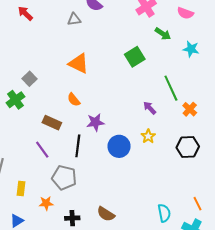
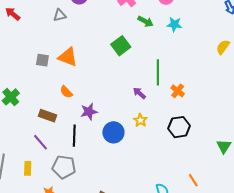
cyan star: (191, 49) -> (174, 24), moved
gray square: (29, 79) -> (42, 60), moved, turned -32
green line: (171, 88) -> (158, 72), turned 30
yellow rectangle: (21, 189) -> (28, 168), moved

